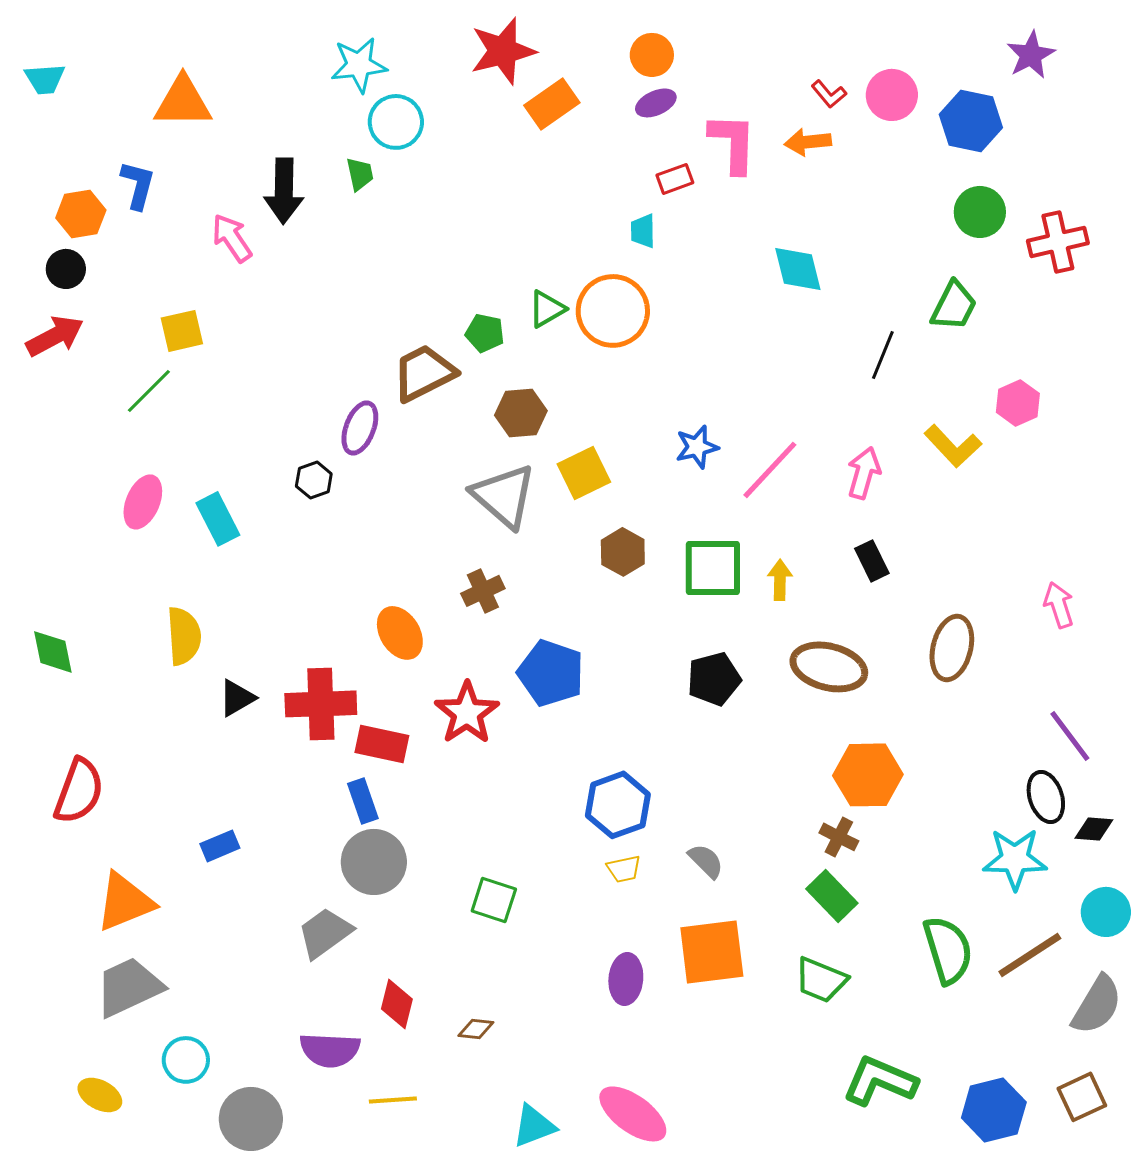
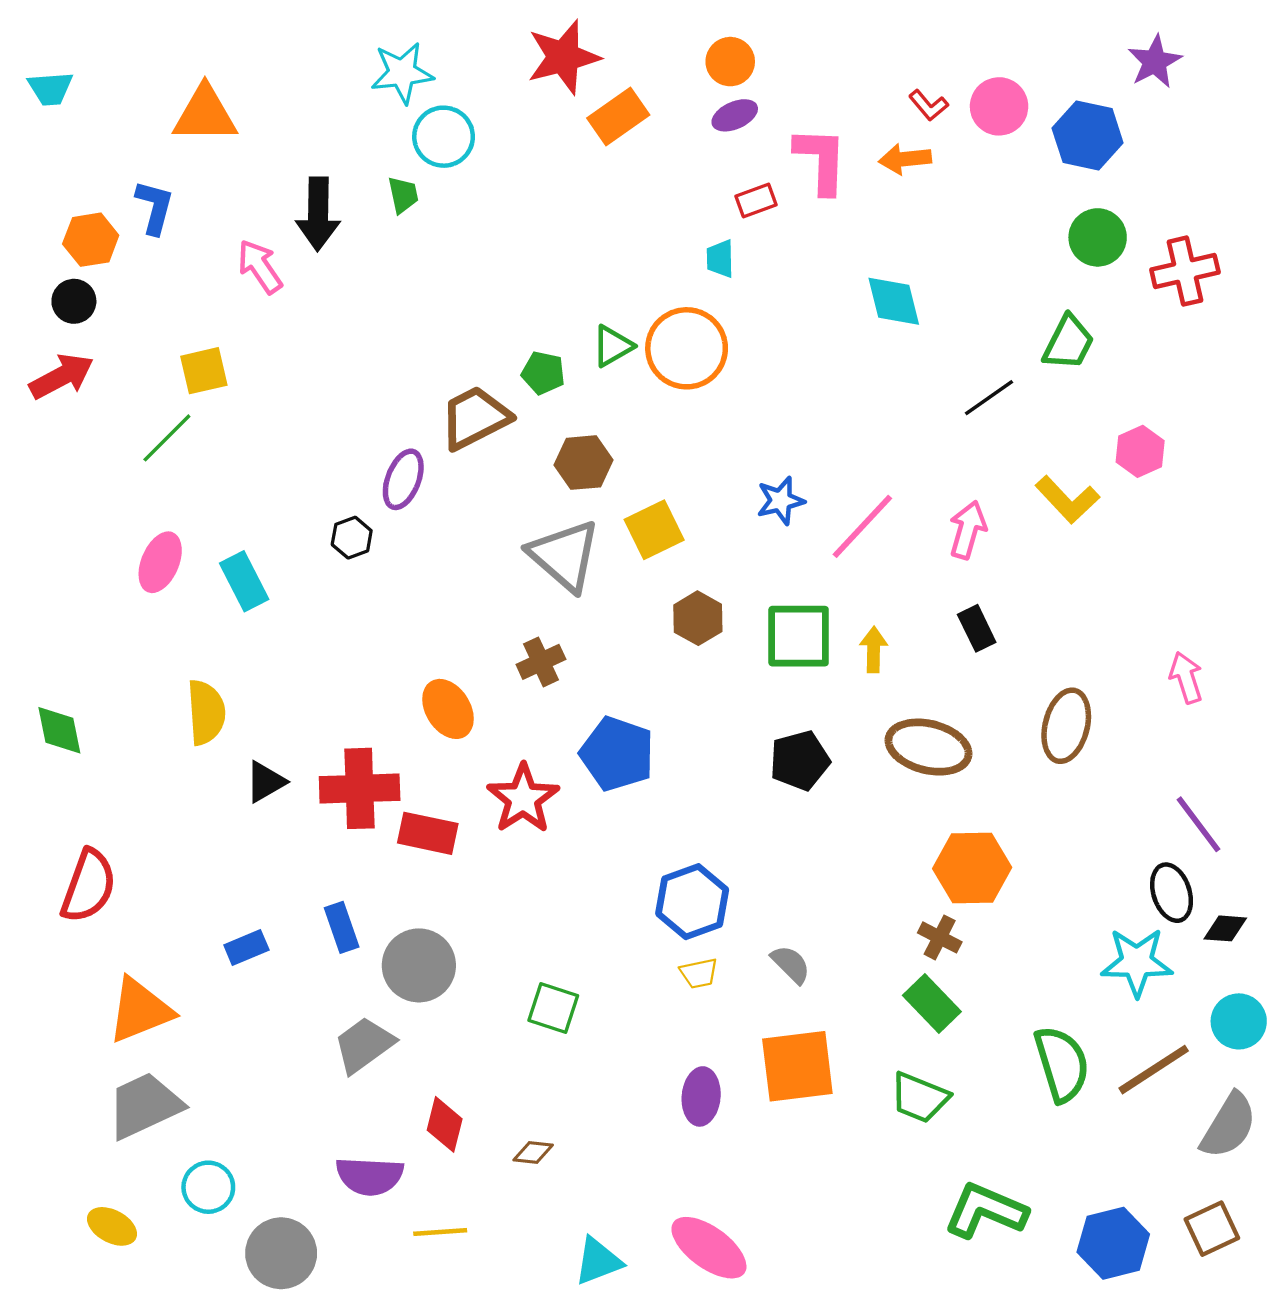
black line: (883, 355) -> (989, 398), turned 33
blue rectangle: (363, 801) -> (342, 927), moved

